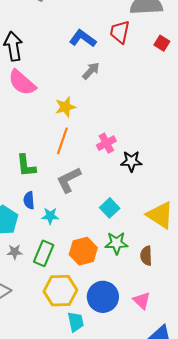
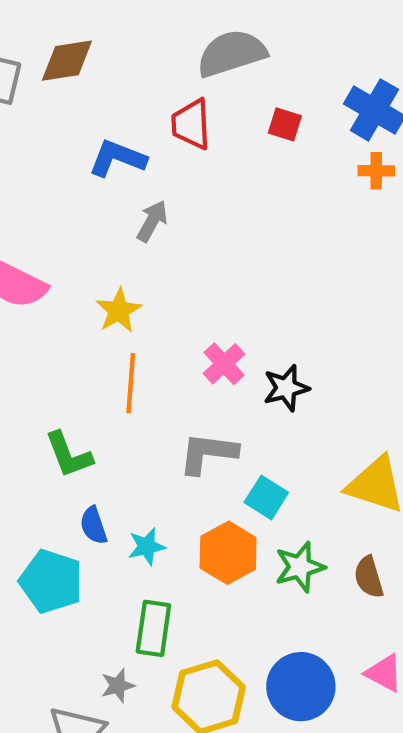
gray L-shape: (69, 180) -> (208, 453), moved, turned 48
orange hexagon: (83, 251) -> (228, 553), moved
gray star: (15, 252) -> (118, 686), moved

